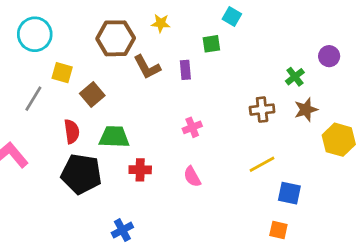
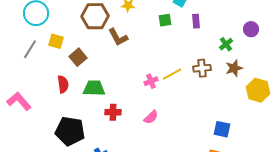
purple rectangle: (185, 70) -> (196, 21), moved
gray line: (33, 99) -> (30, 49), moved
yellow line: (262, 164) -> (172, 74), moved
black pentagon: (81, 174) -> (70, 131), moved
pink semicircle: (192, 177) -> (151, 117), turned -105

